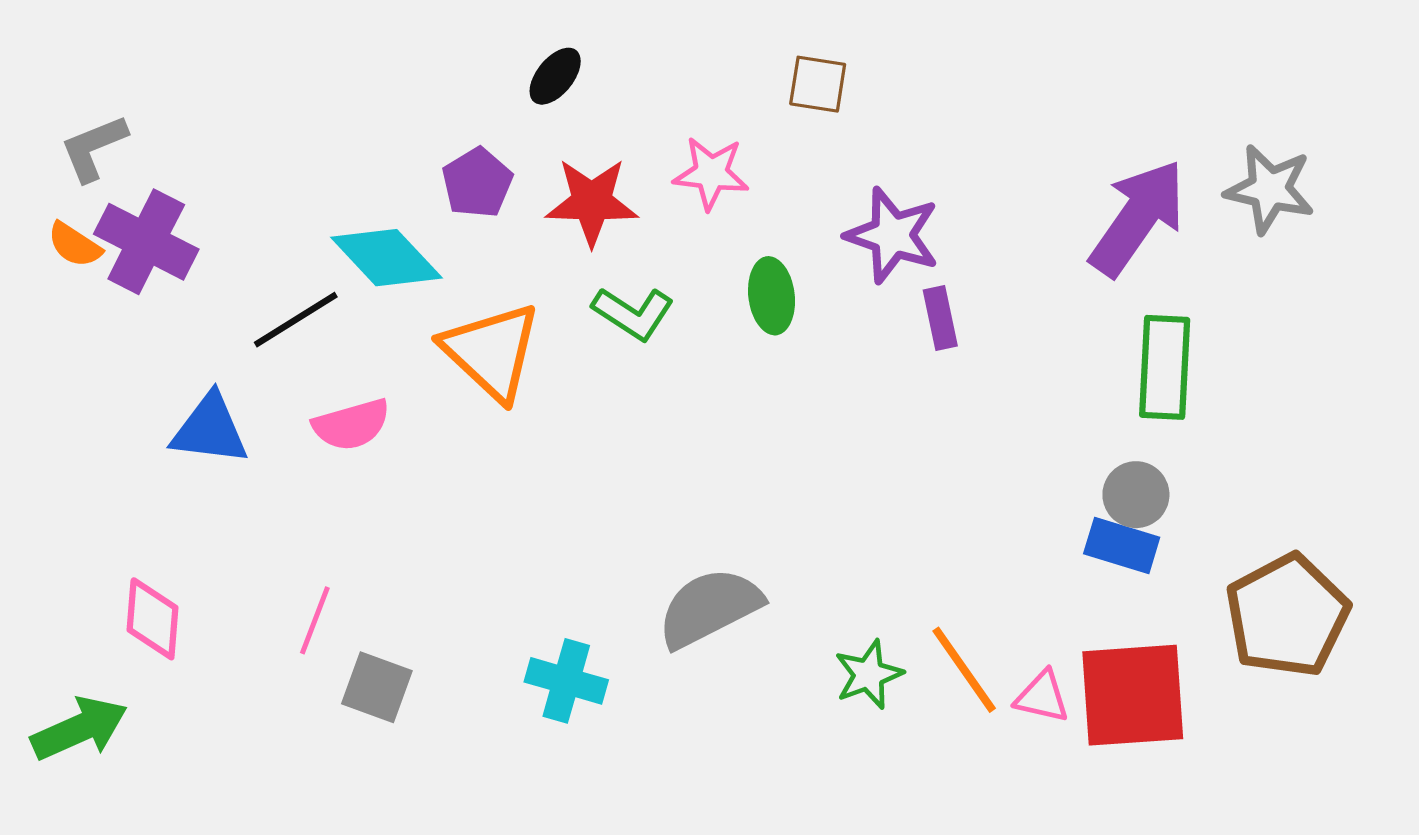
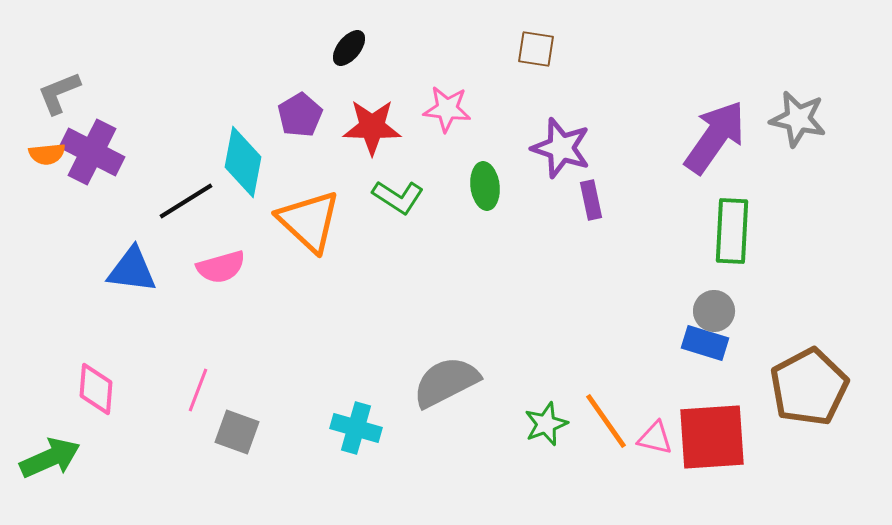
brown square: (818, 84) -> (536, 49), moved
orange semicircle: (75, 245) -> (47, 154), turned -39
cyan diamond: (386, 258) -> (243, 162), turned 54

